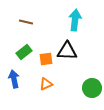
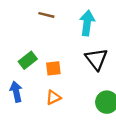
brown line: (26, 22) -> (46, 15), moved
black triangle: (67, 51) -> (96, 59), moved, turned 50

